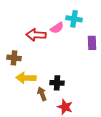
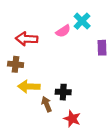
cyan cross: (74, 19) -> (82, 21), turned 35
red arrow: (36, 35) -> (27, 39), moved

